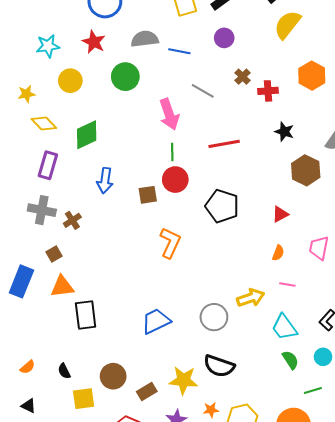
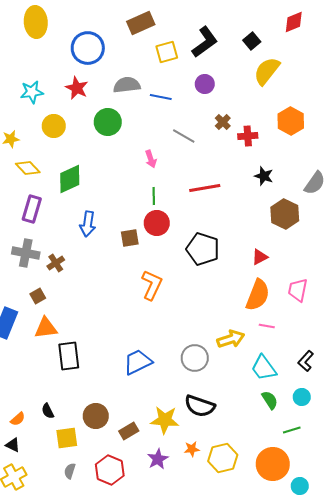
pink arrow: (169, 114) -> (151, 159), size x0.6
orange semicircle: (278, 253) -> (258, 295), size x2.0
orange semicircle: (28, 367) -> (18, 419), moved

